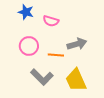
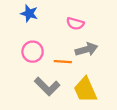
pink semicircle: (51, 21) -> (75, 24), moved

